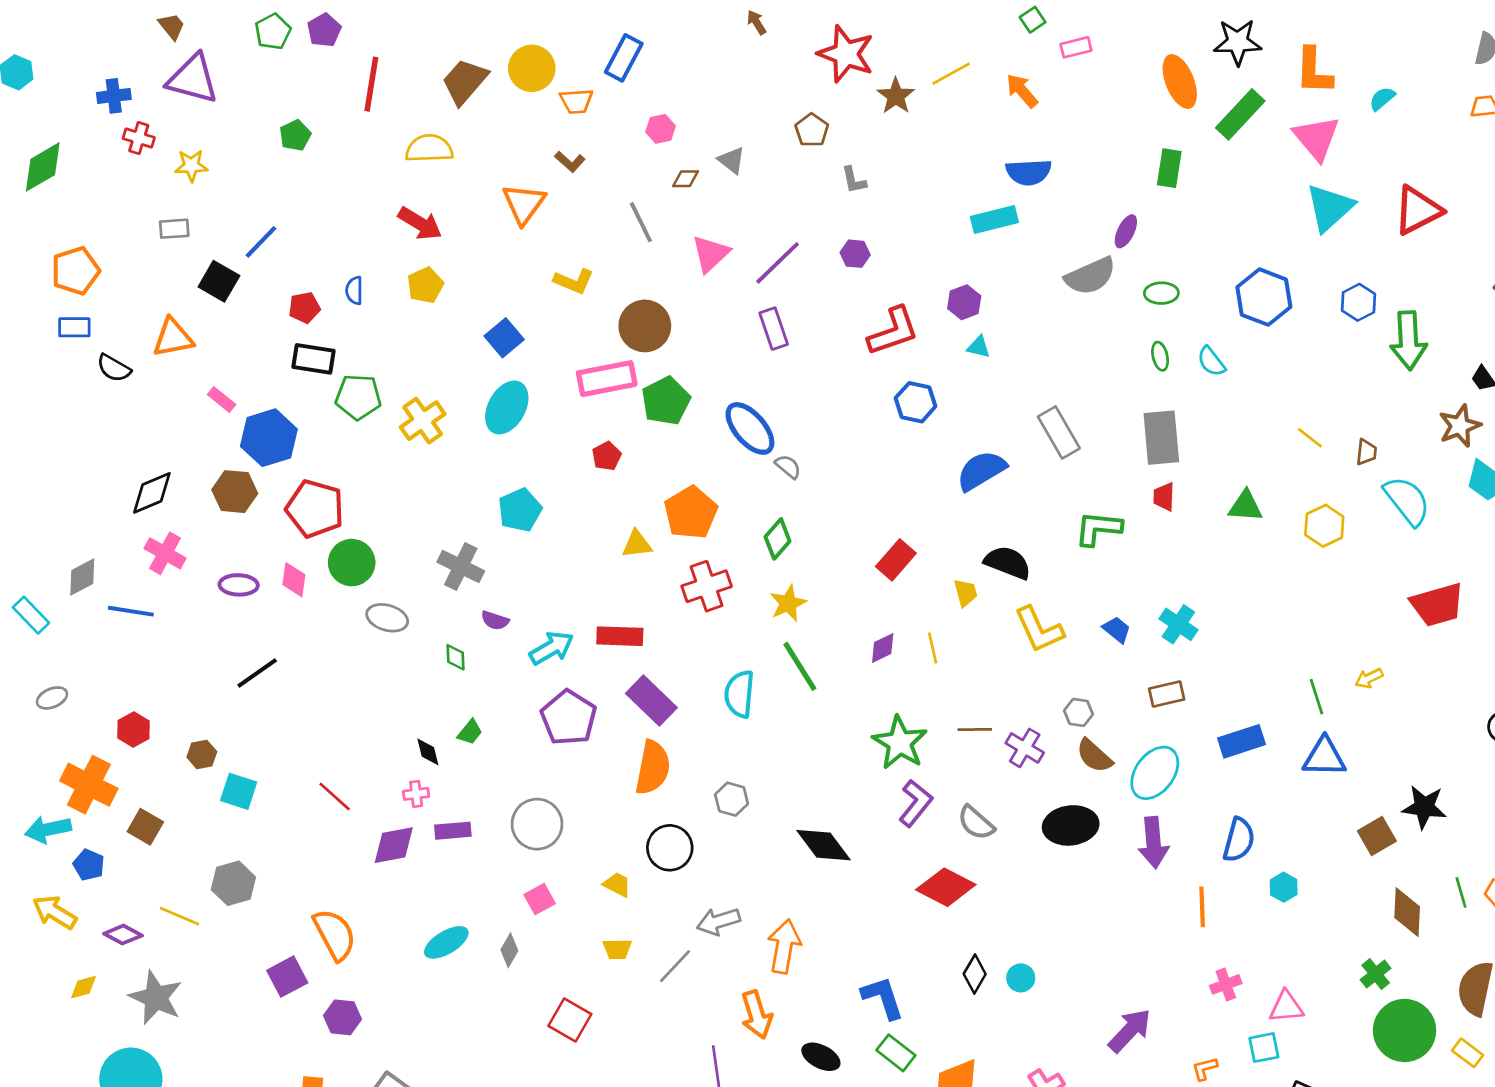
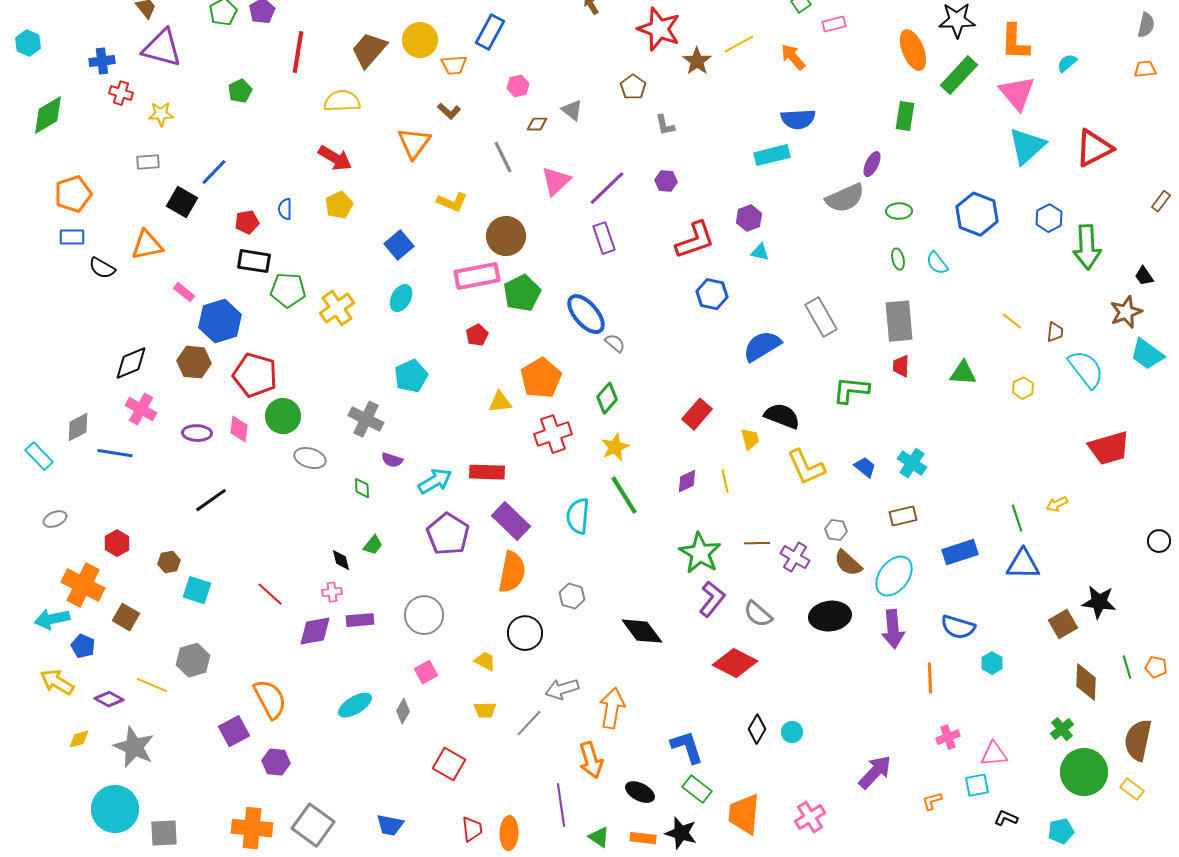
cyan ellipse: (507, 407) -> (401, 298), size x0.7
yellow hexagon: (1324, 526) -> (1023, 388), size x0.7
blue semicircle: (1239, 840) -> (958, 627), turned 92

